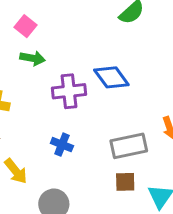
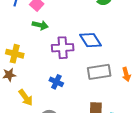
gray rectangle: (129, 146) -> (99, 72), moved

